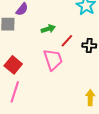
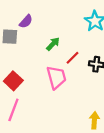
green arrow: (48, 29) -> (53, 44), turned -32

